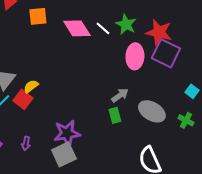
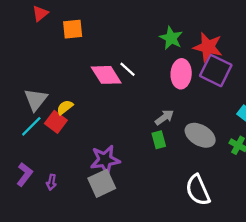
pink diamond: (77, 28) -> (106, 75), moved
white line: (103, 28) -> (127, 69), moved
purple arrow: (26, 143) -> (51, 182), moved

